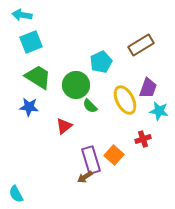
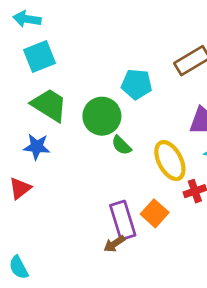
cyan pentagon: (101, 62) -> (137, 84), turned 30
yellow ellipse: (125, 100) -> (170, 161), moved
red triangle: (64, 126) -> (20, 188), moved

